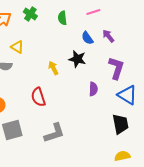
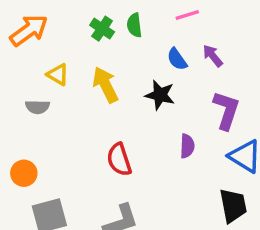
green cross: (30, 14) -> (102, 29), moved
yellow arrow: (53, 68) -> (105, 85), moved, size x1.5
red semicircle: (38, 97) -> (119, 160), moved

